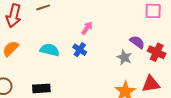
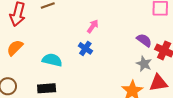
cyan semicircle: (50, 50) -> (52, 60), moved
gray star: (124, 57) -> (144, 64), moved

